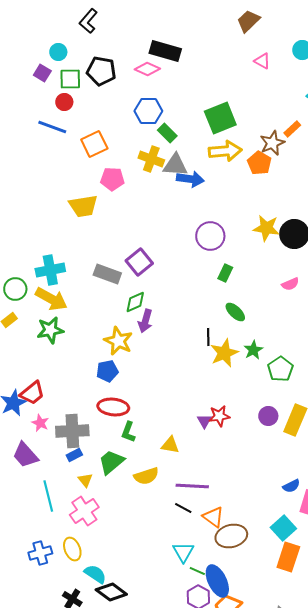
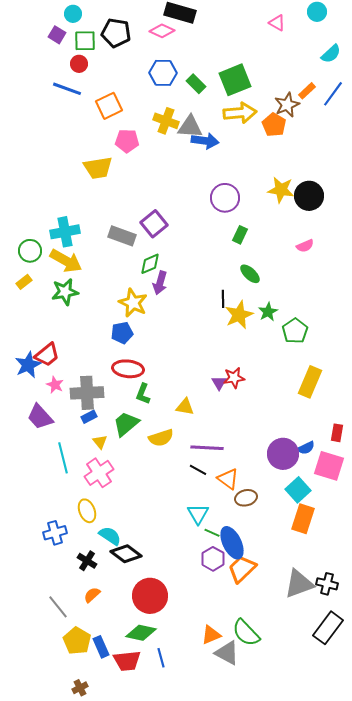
green rectangle: (167, 133) -> (196, 84), moved
purple circle: (268, 416) -> (283, 454), moved, size x1.6
brown ellipse: (231, 536) -> (246, 498), size x0.7
blue cross: (40, 553) -> (55, 533), moved

